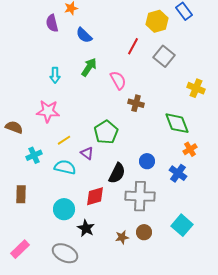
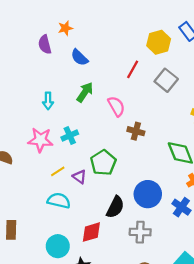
purple triangle: (87, 153) -> (79, 177), moved
cyan cross: (34, 155) -> (70, 136), moved
blue circle: (147, 161) -> (148, 194), size x1.6
gray cross: (140, 196) -> (140, 232), size x0.7

